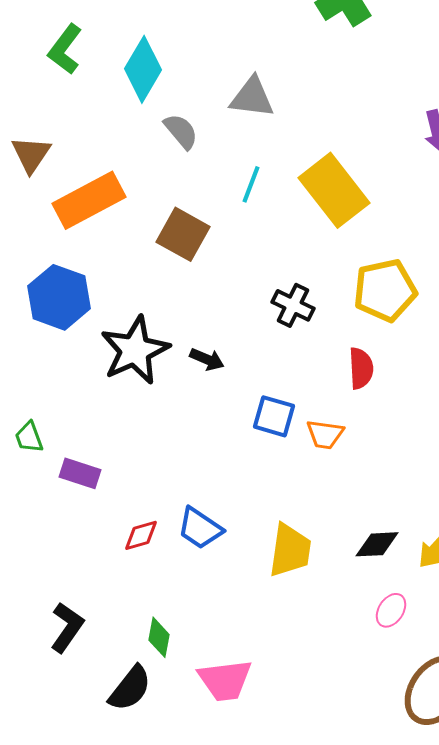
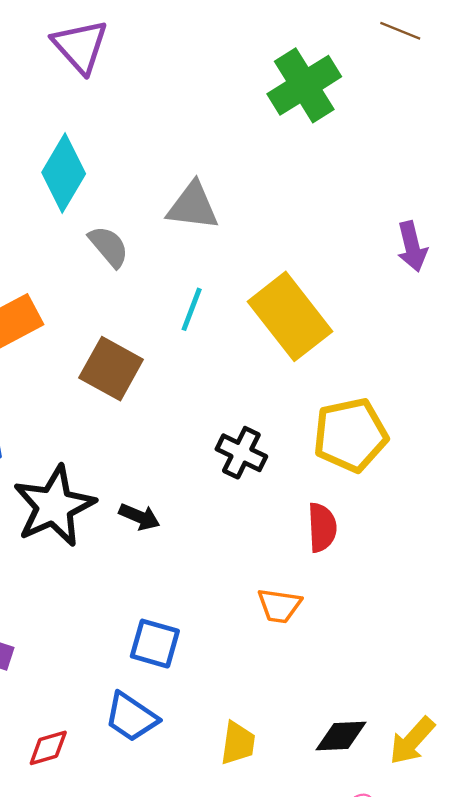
blue square: (274, 416) -> (155, 644), moved
red diamond: (141, 535) -> (48, 748), moved
yellow trapezoid: (290, 550) -> (238, 743), size x0.7

